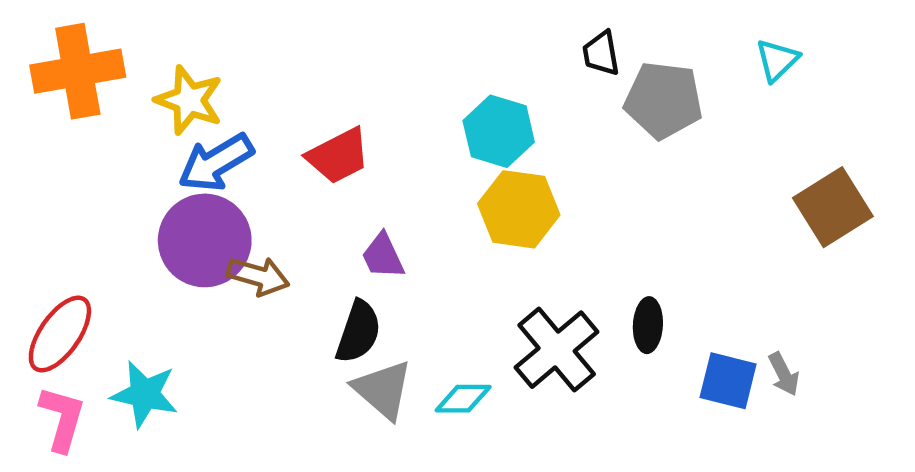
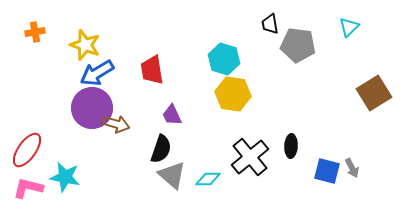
orange cross: (78, 71) -> (35, 32), size x0.5
red trapezoid: (338, 156) -> (152, 70), turned 108
pink L-shape: (62, 419) -> (28, 188), turned -92

